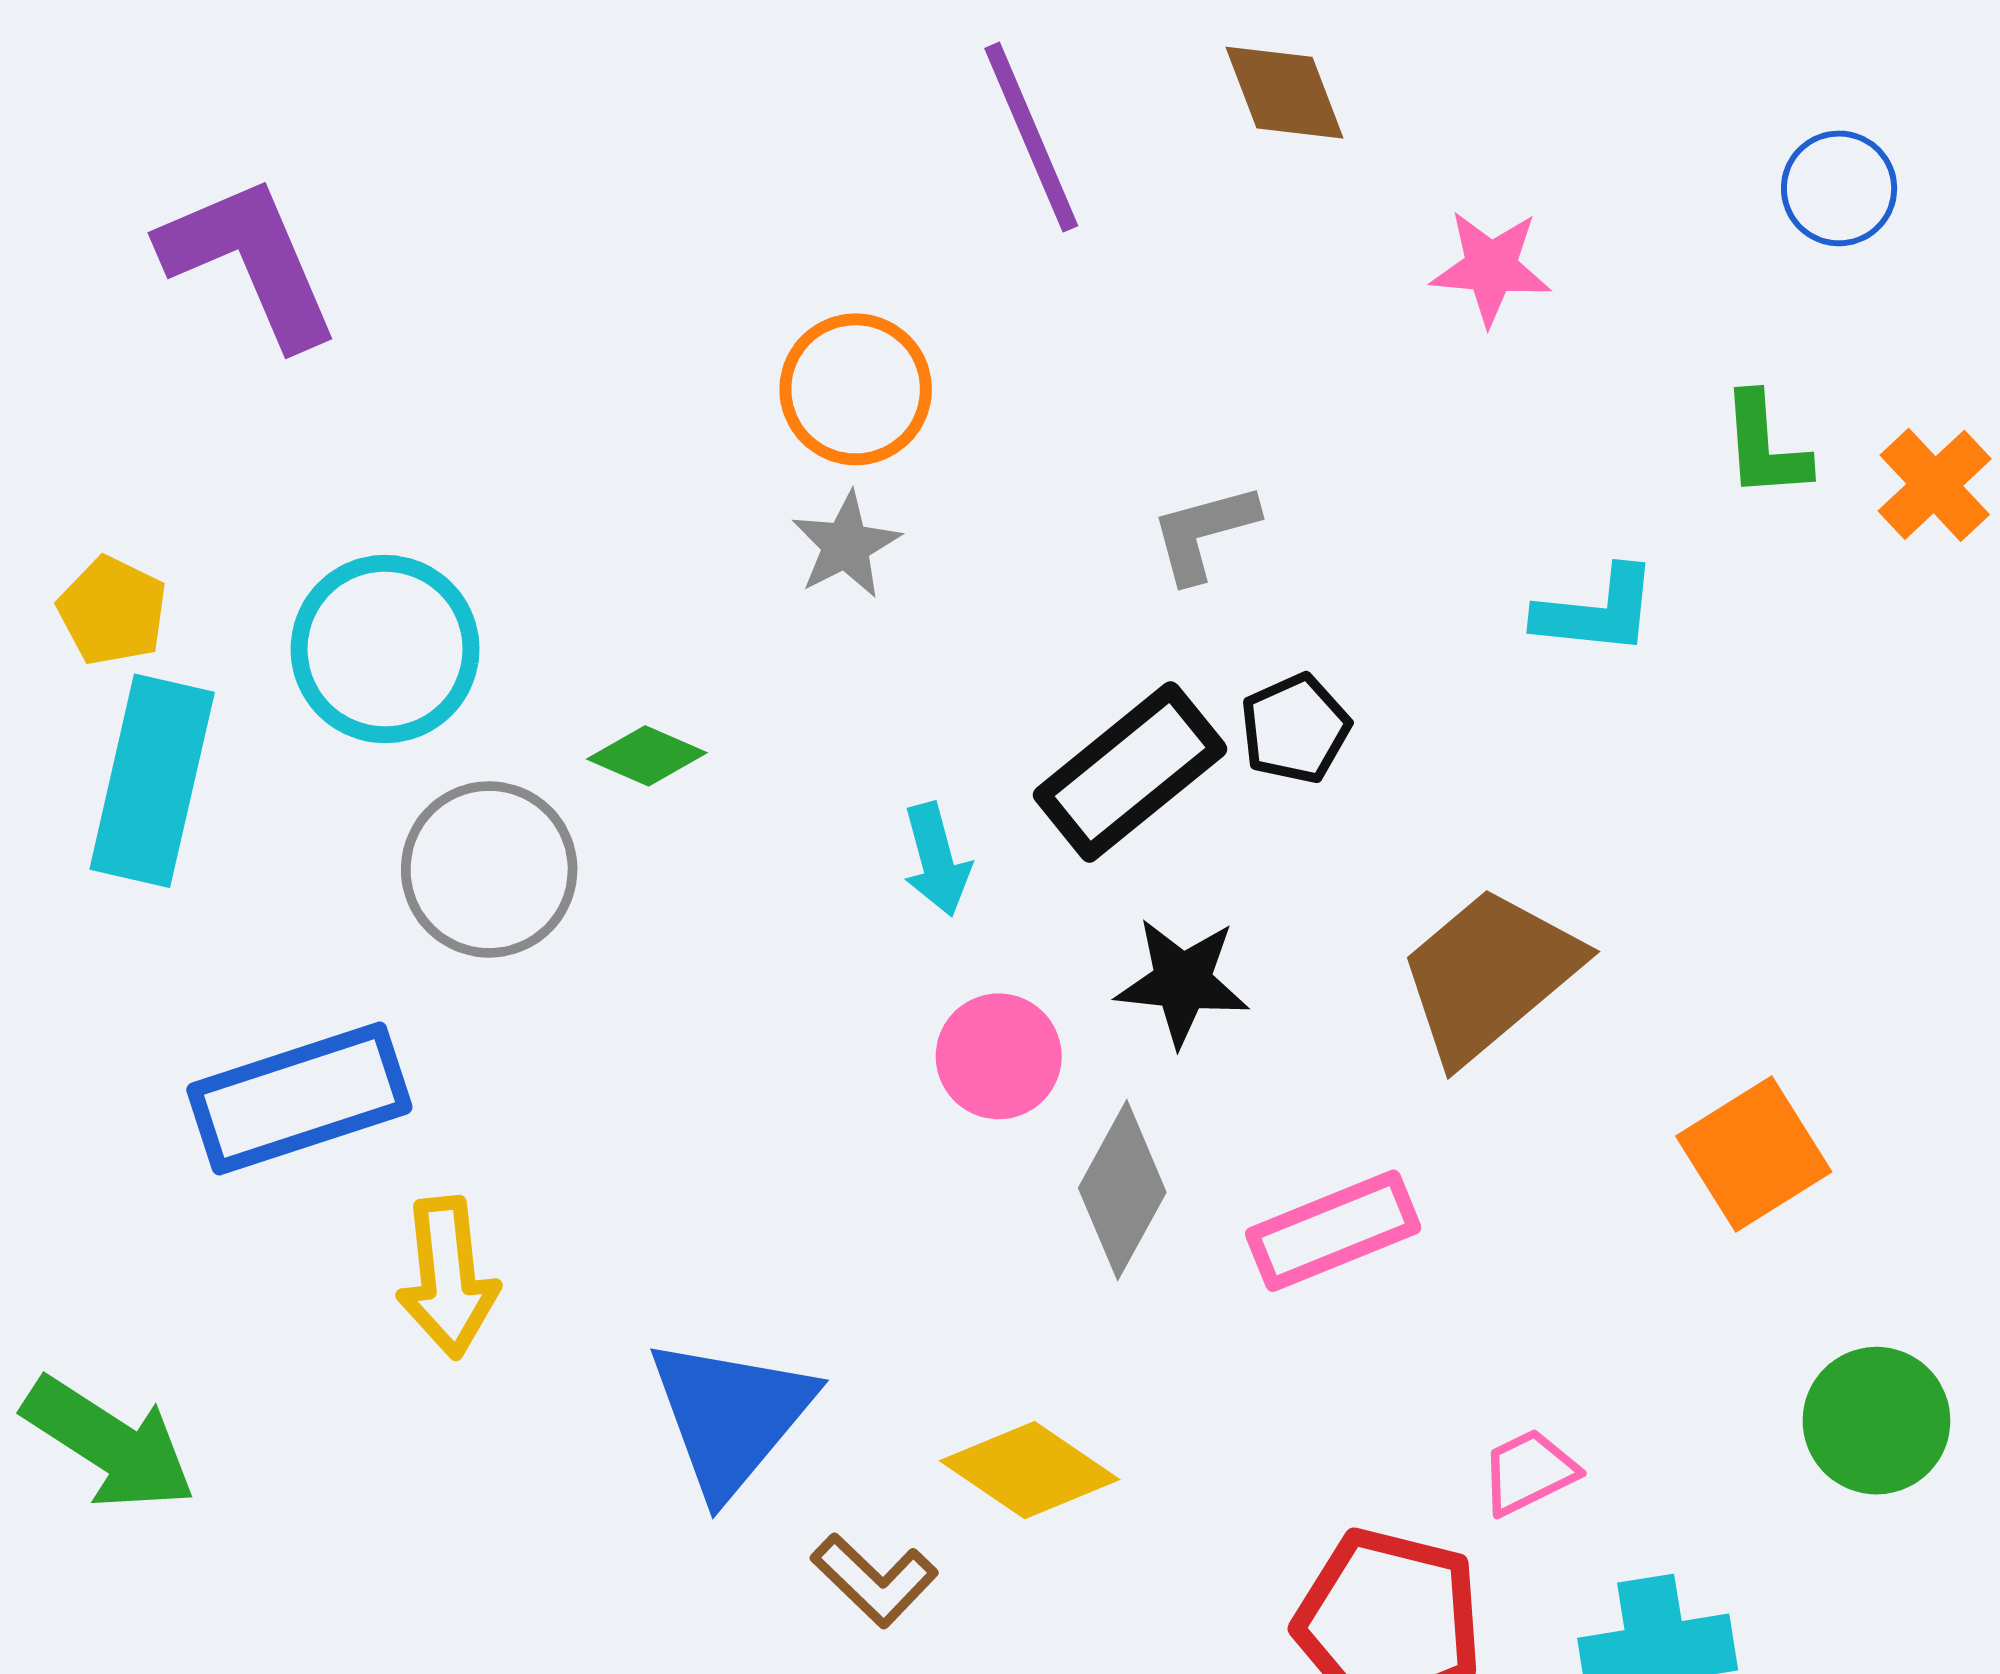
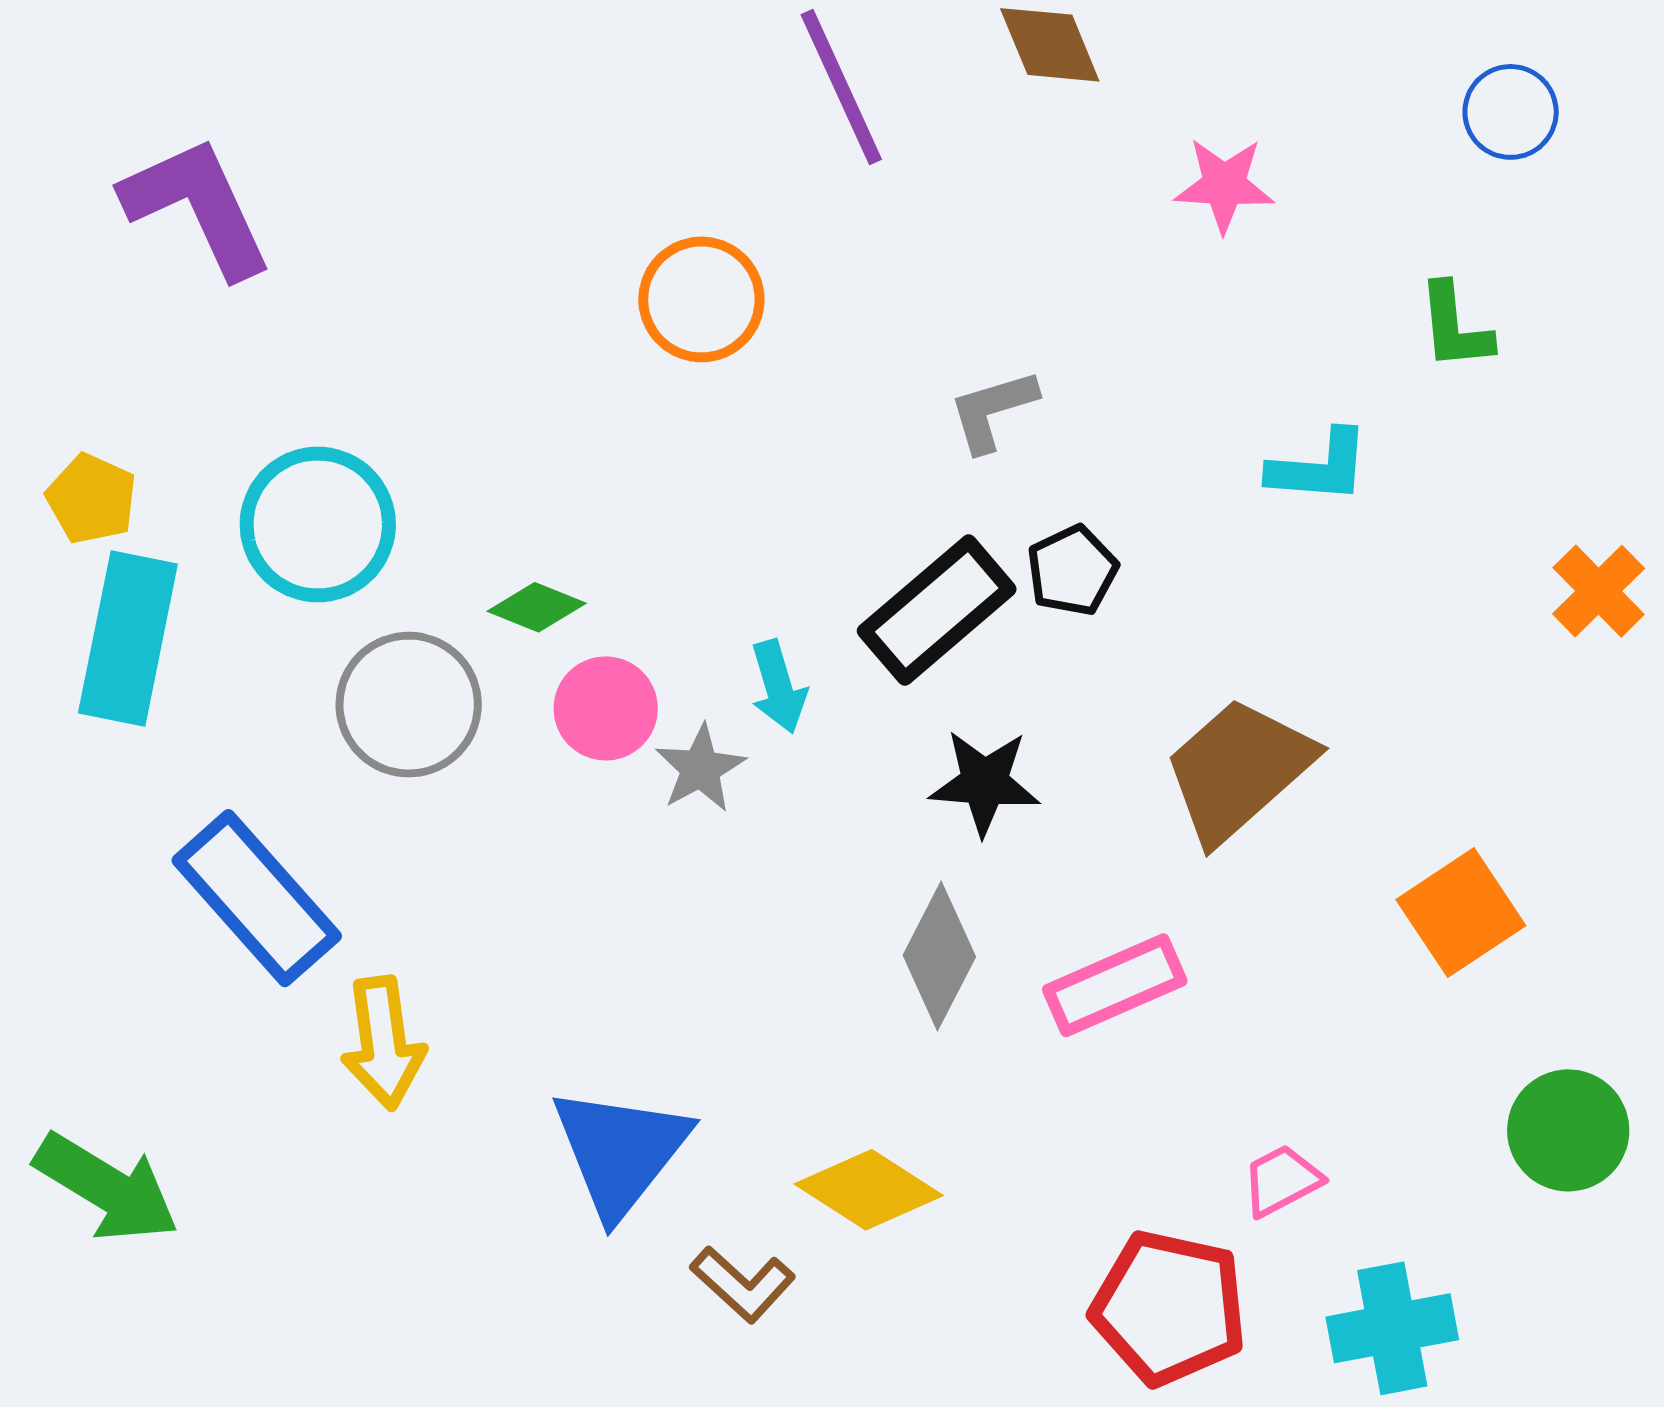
orange cross: (1935, 485) -> (1599, 591), moved
gray star: (846, 545) -> (700, 768), moved
pink circle: (999, 1056) -> (606, 708), moved
blue rectangle: (299, 1099) -> (257, 898), turned 68

